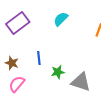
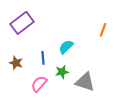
cyan semicircle: (61, 19) -> (66, 47), moved
pink semicircle: (17, 84) -> (39, 84), moved

